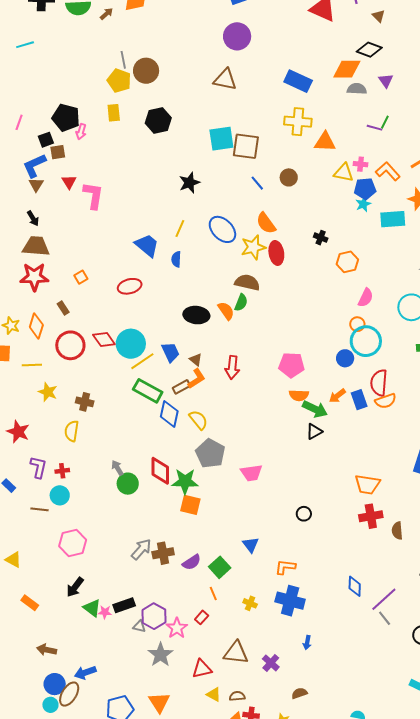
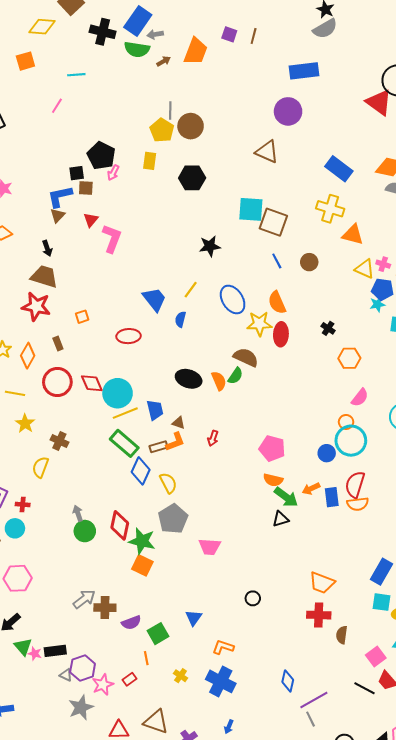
pink line: (19, 122) -> (57, 106), moved
brown triangle: (196, 360) -> (178, 423), turned -32
red arrow: (232, 367) -> (213, 438), size x0.7

